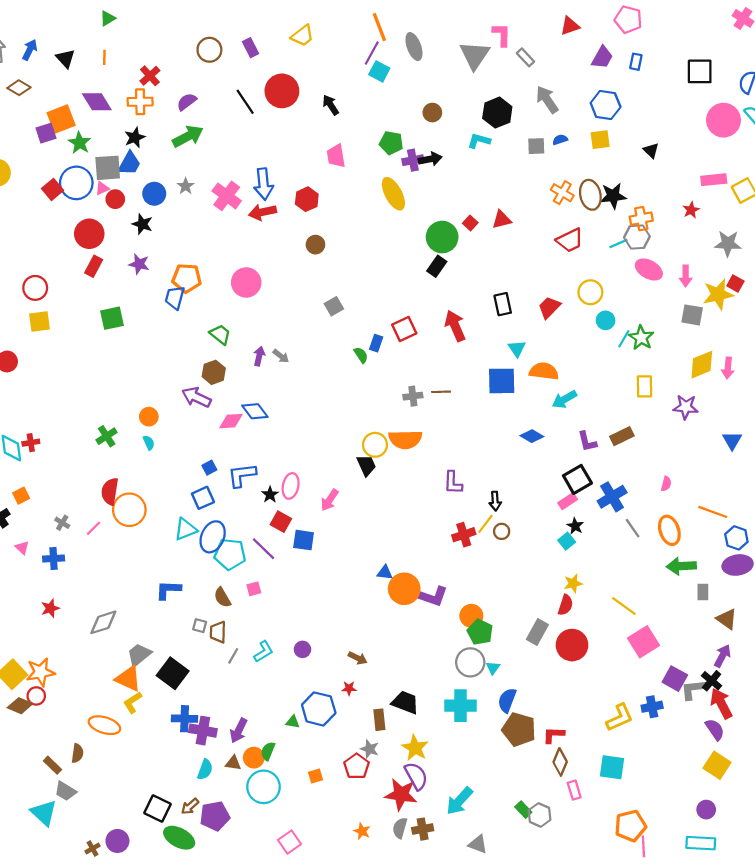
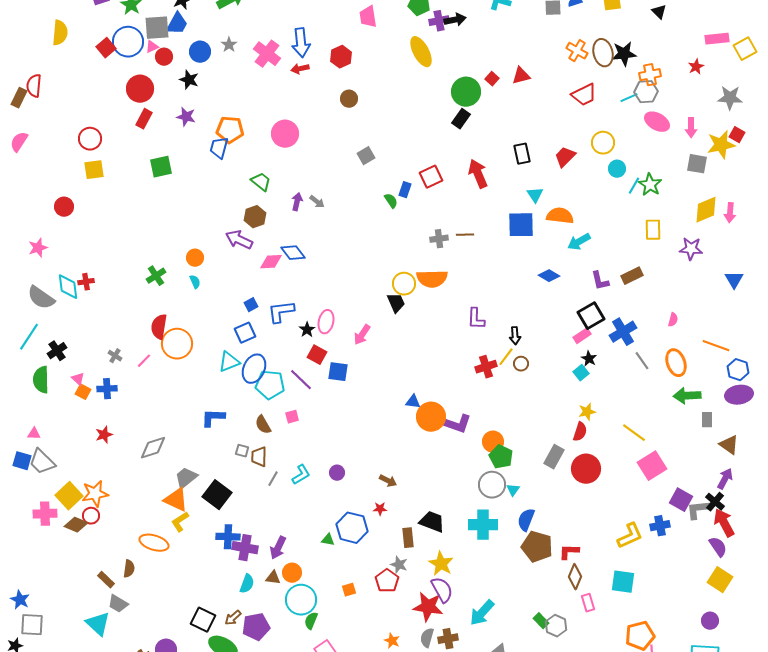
red arrow: (262, 212) -> (300, 69), size x0.7
orange square: (21, 496) -> (83, 392), moved, turned -35
green semicircle: (268, 751) -> (311, 621), moved

